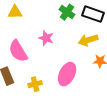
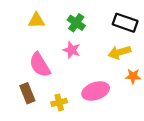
green cross: (67, 12) -> (76, 23), moved
pink ellipse: (67, 74) -> (96, 91), turned 45

